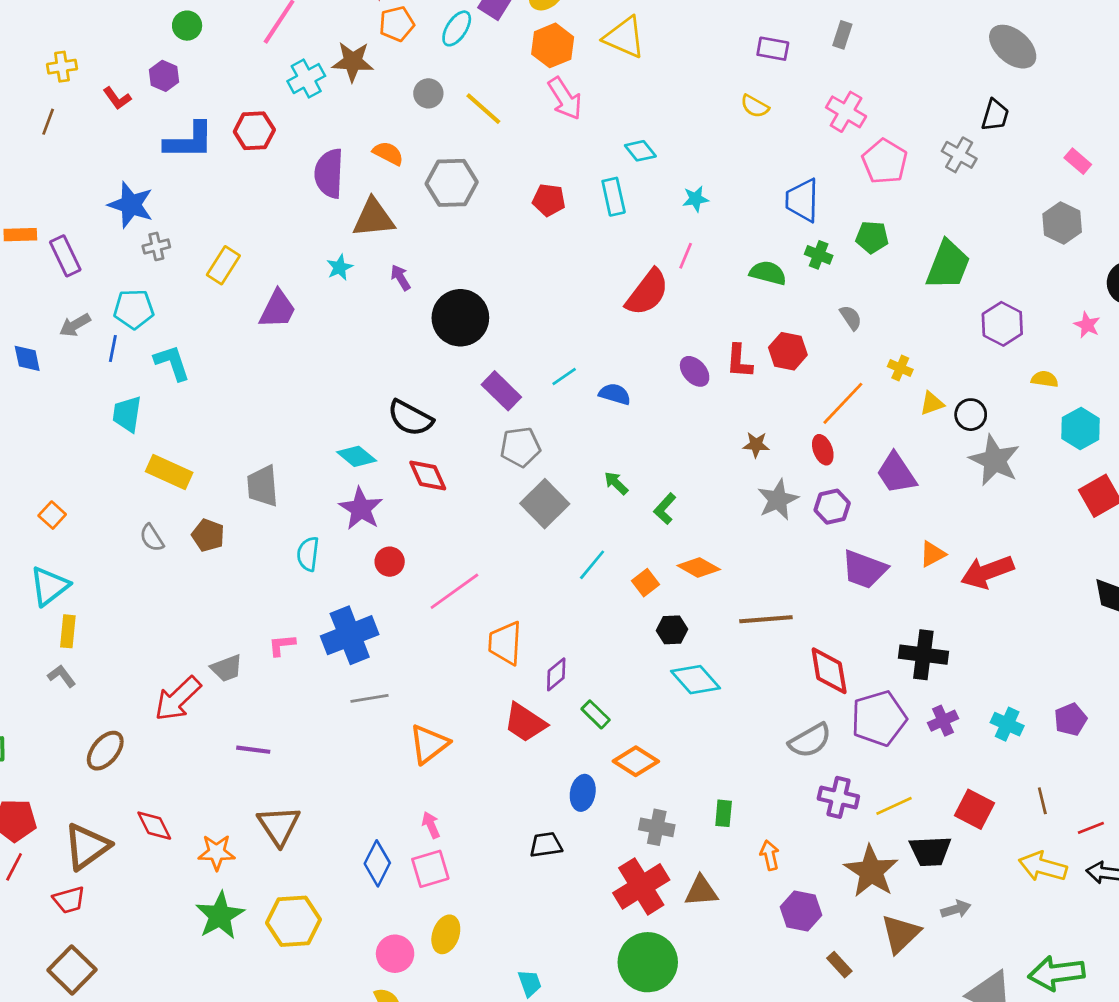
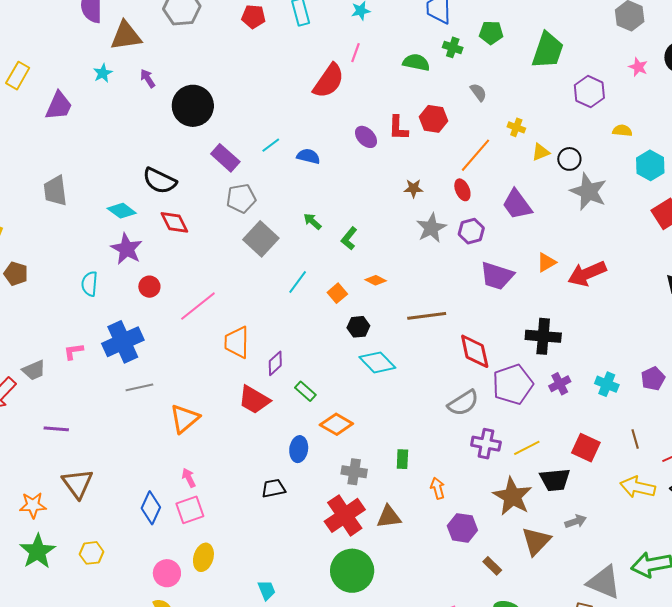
pink star: (1087, 325) -> (638, 67), moved
gray trapezoid: (263, 486) -> (55, 191), moved
orange diamond: (699, 568) -> (376, 280), size x0.7
yellow hexagon: (293, 921) -> (92, 553), size x0.6

